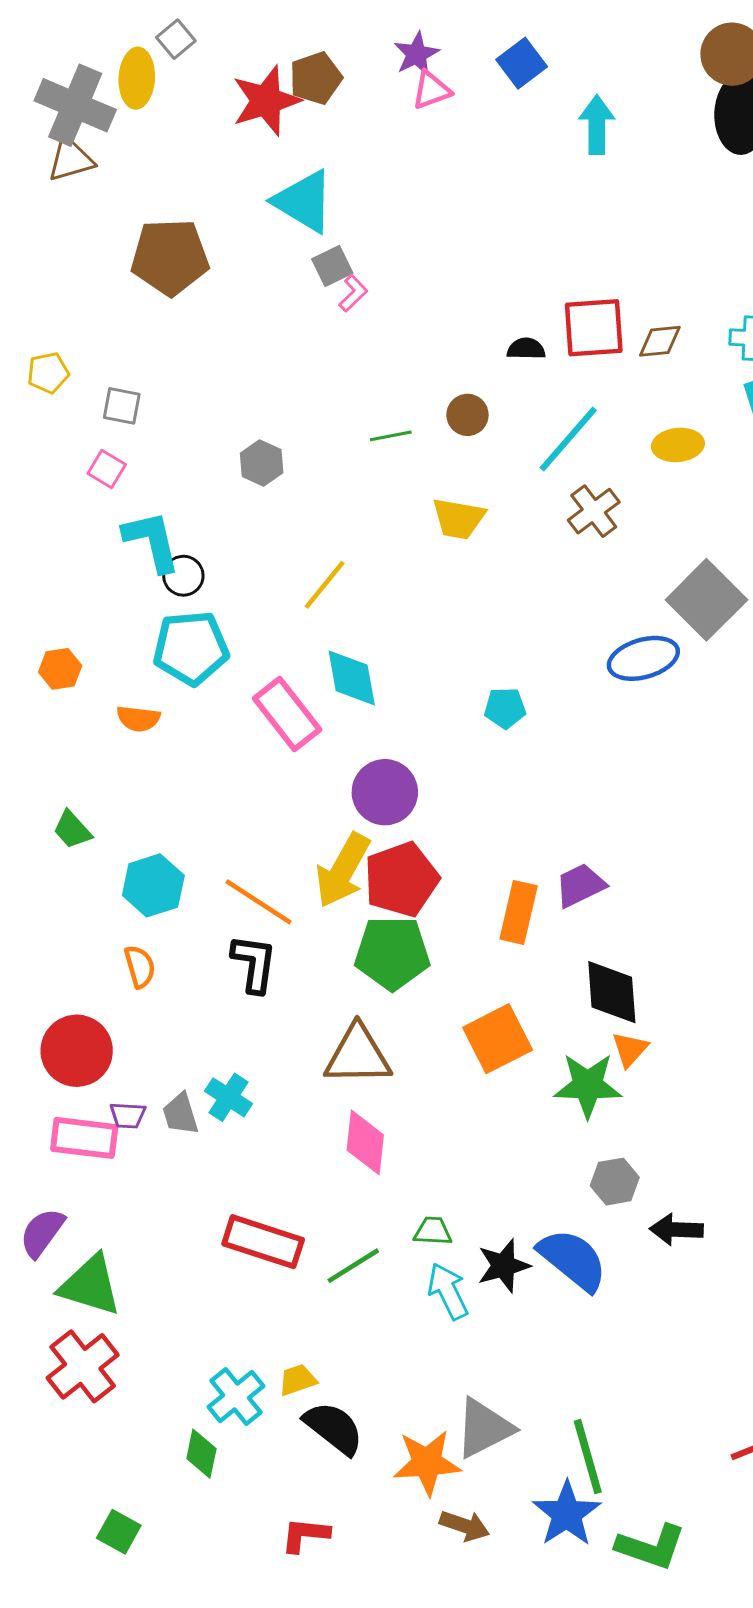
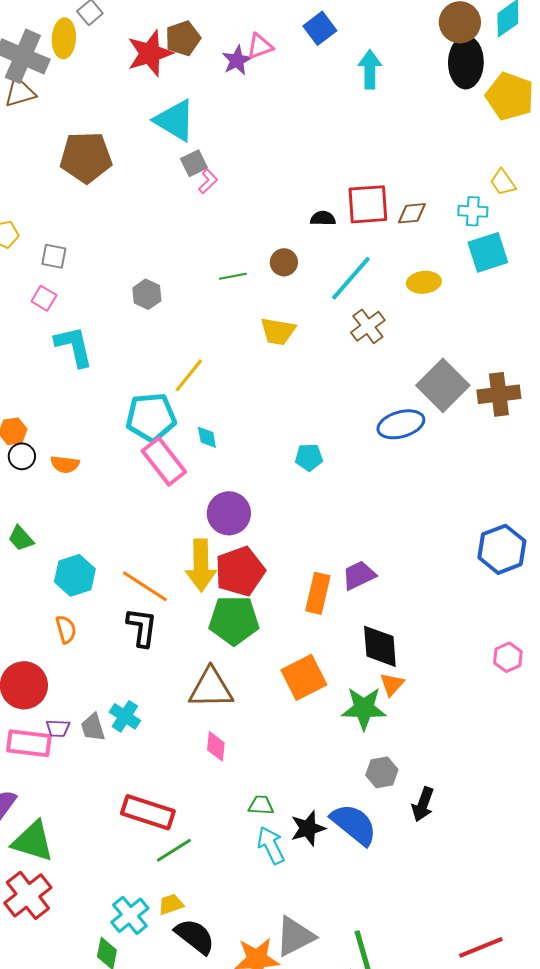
purple star: (416, 54) -> (237, 60), moved
black circle: (183, 576) -> (22, 456), moved
cyan pentagon: (191, 648) -> (151, 417), moved
cyan diamond: (352, 678) -> (207, 437), size x0.6
yellow arrow: (343, 870) -> (201, 565), turned -30
pink diamond: (365, 1142) -> (216, 746), size x0.7
black arrow: (676, 1230) -> (423, 804), turned -72
green line: (353, 1266) -> (174, 850), moved

